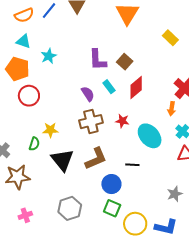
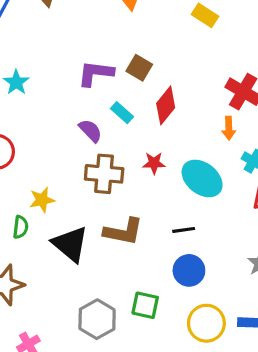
purple L-shape: (98, 60) -> (96, 73), turned 110
brown cross: (91, 122) -> (104, 174), turned 30
brown L-shape: (96, 159) -> (123, 231), turned 45
blue circle: (111, 184) -> (189, 270), moved
green square: (112, 208) -> (145, 305), moved

